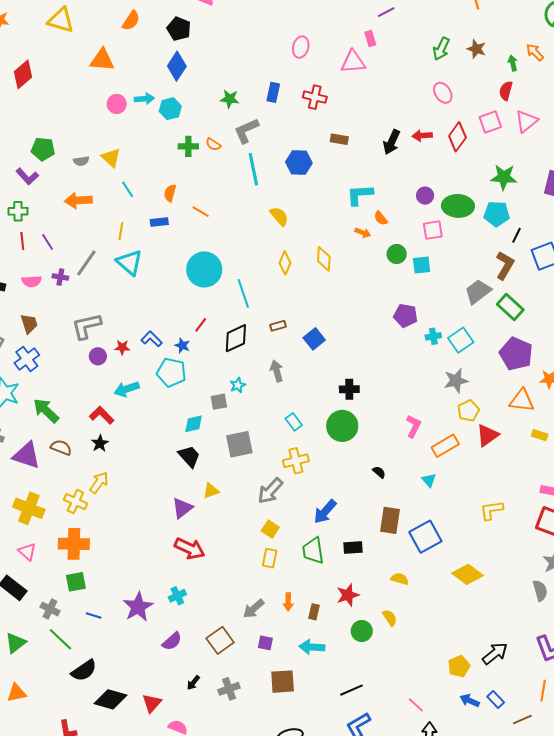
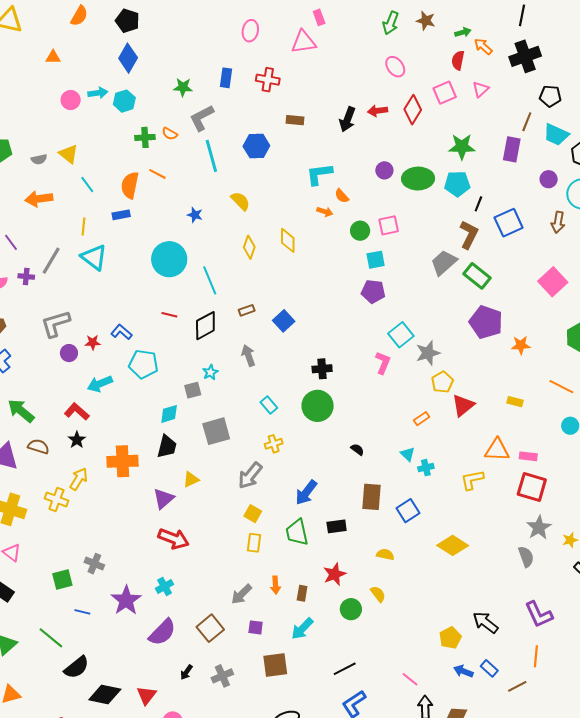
orange arrow: (535, 52) -> (483, 46), moved
orange triangle: (102, 60) -> (53, 57), size x0.6
green arrow: (513, 63) -> (463, 32), turned 91
pink triangle: (526, 121) -> (481, 89), size x0.7
orange semicircle: (170, 193) -> (130, 185), size x1.5
orange line: (201, 212) -> (157, 174), moved
pink square: (433, 230) -> (389, 225), moved
cyan square: (422, 265) -> (376, 260), moved
red line: (201, 325) -> (169, 315), turned 70
cyan cross: (433, 336) -> (426, 468), moved
cyan square: (461, 340) -> (401, 335), moved
blue star: (182, 345) -> (195, 215), moved
orange triangle: (522, 400) -> (497, 450), moved
pink L-shape: (413, 426) -> (383, 363), moved
orange rectangle: (445, 446) -> (422, 419), size x0.6
black trapezoid: (189, 456) -> (167, 447), turned 60
yellow cross: (296, 461) -> (274, 444), size x0.7
blue square: (425, 537) -> (408, 511), size x0.7
orange cross: (74, 544) -> (123, 461), moved
gray cross: (50, 609) -> (94, 564), moved
purple semicircle: (172, 641) -> (162, 632), size x1.4
cyan arrow: (312, 647) -> (302, 629), turned -45
black arrow: (495, 653) -> (485, 622), turned -100

